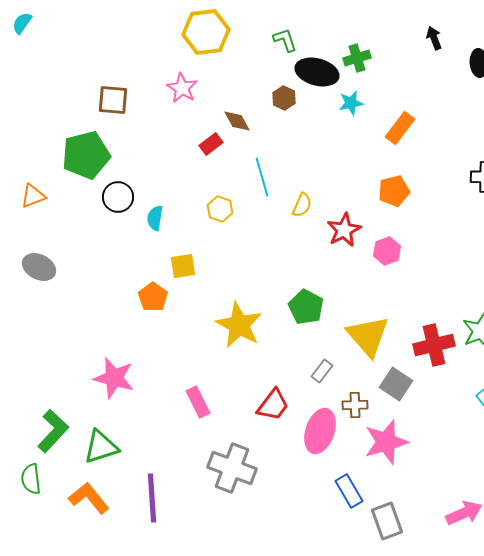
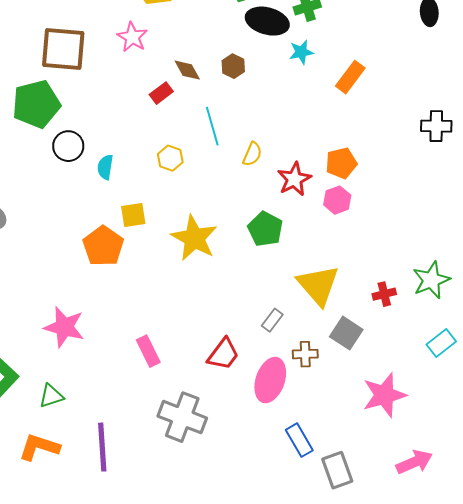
brown hexagon: (284, 98) -> (233, 66), moved
brown square: (113, 100) -> (63, 49), size x1.5
orange pentagon: (394, 191) -> (341, 163), moved
orange pentagon: (153, 297) -> (103, 246), size x1.4
green pentagon: (306, 307) -> (265, 229), moved
yellow star: (239, 325) -> (194, 238), moved
red cross: (434, 345) -> (384, 294), size x0.6
pink star: (386, 442) -> (384, 395), moved
green triangle: (101, 447) -> (51, 396), size x0.7
orange L-shape: (89, 498) -> (39, 447), turned -33

